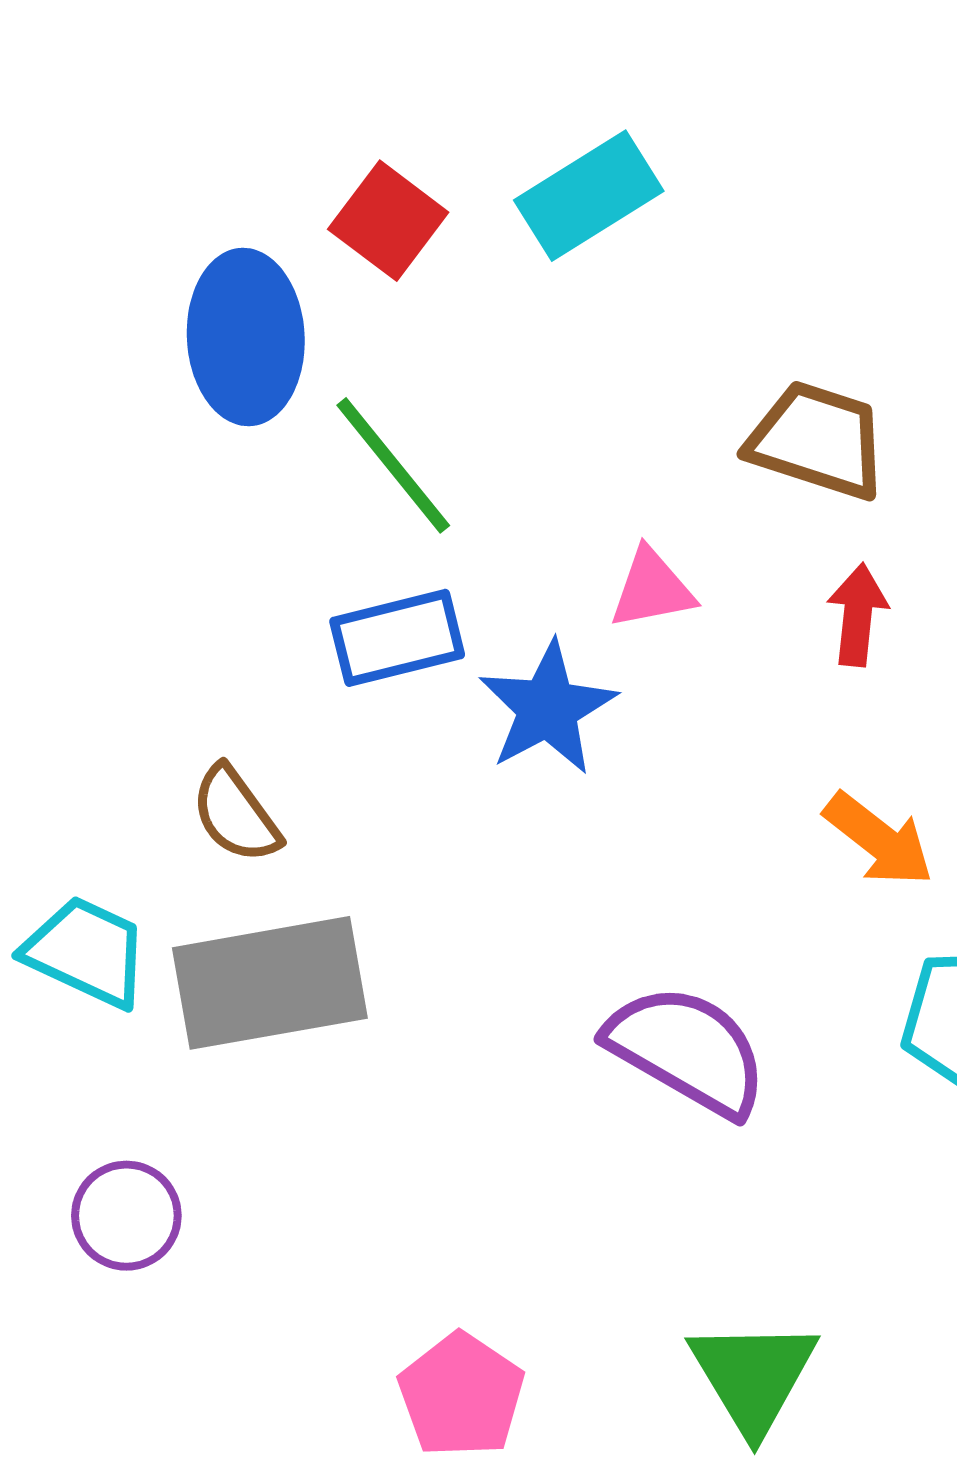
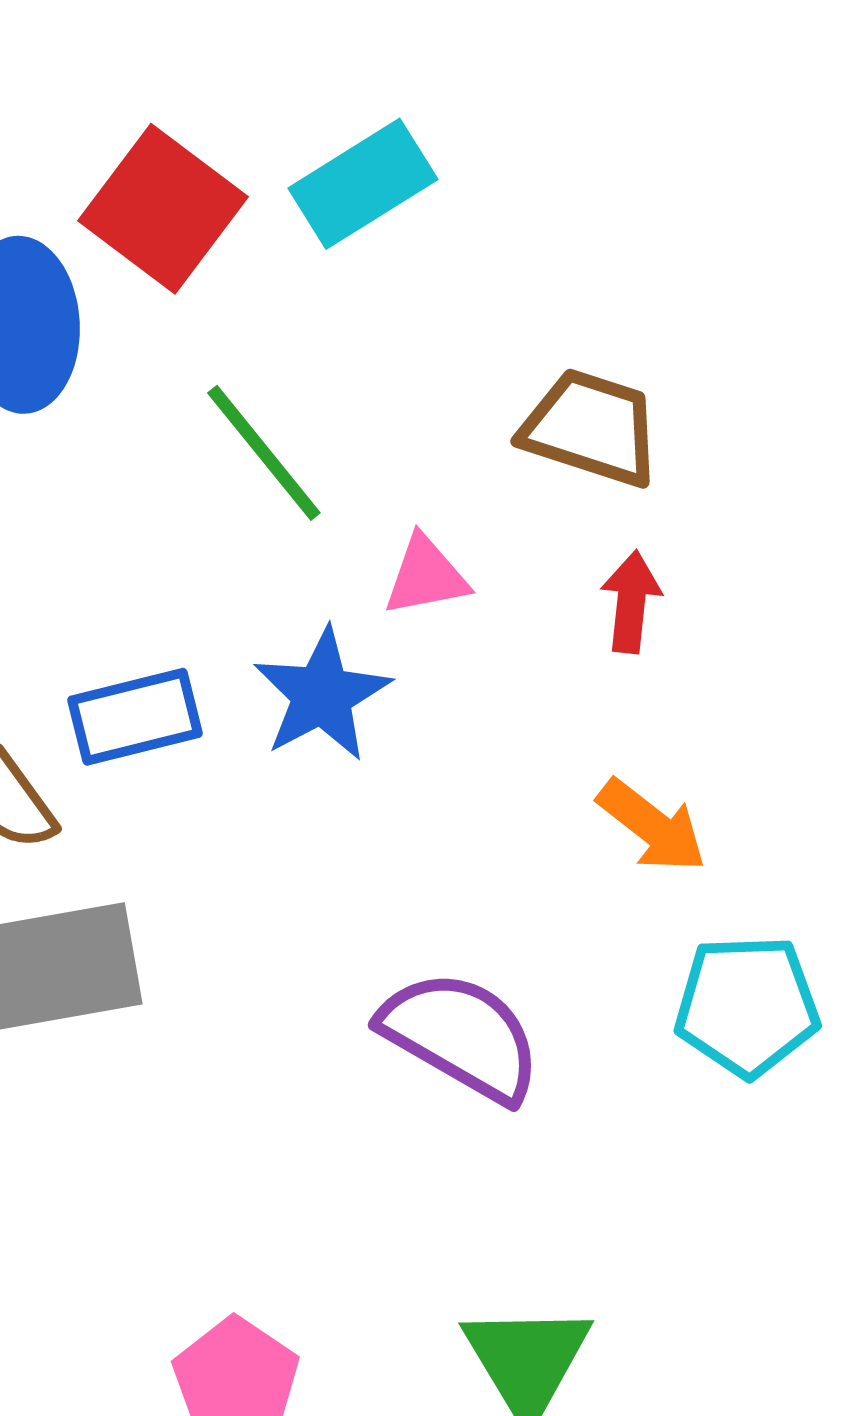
red square: (388, 221) -> (163, 209), size x1.4
green line: (393, 465) -> (264, 453), moved
blue rectangle: (397, 638) -> (135, 717), moved

